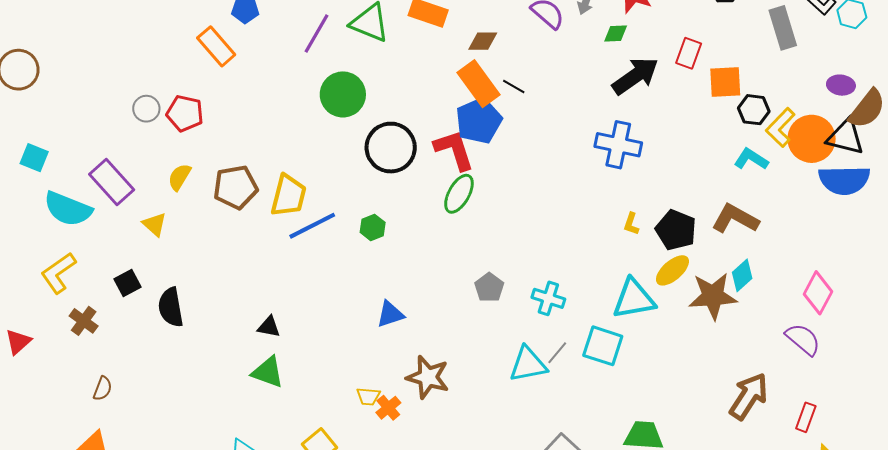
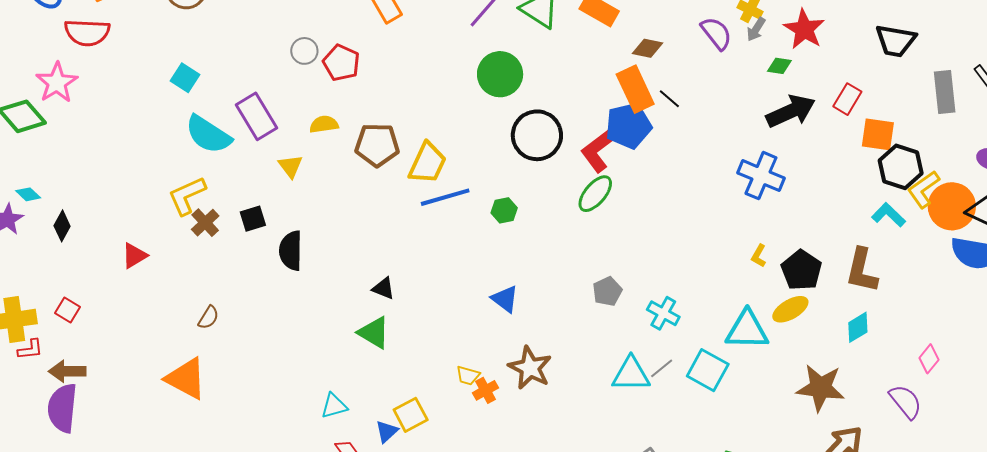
black hexagon: (754, 110) -> (901, 167), size x1.4
red L-shape: (454, 150) -> (599, 150), turned -120
yellow semicircle: (179, 177) -> (324, 124), turned 40
brown L-shape: (735, 219) -> (862, 270), turned -117
pink diamond: (818, 293) -> (929, 359), size x0.7
brown star: (713, 296) -> (820, 388), moved
blue triangle: (390, 314) -> (505, 299), turned 44
brown cross: (84, 321) -> (205, 223), moved

